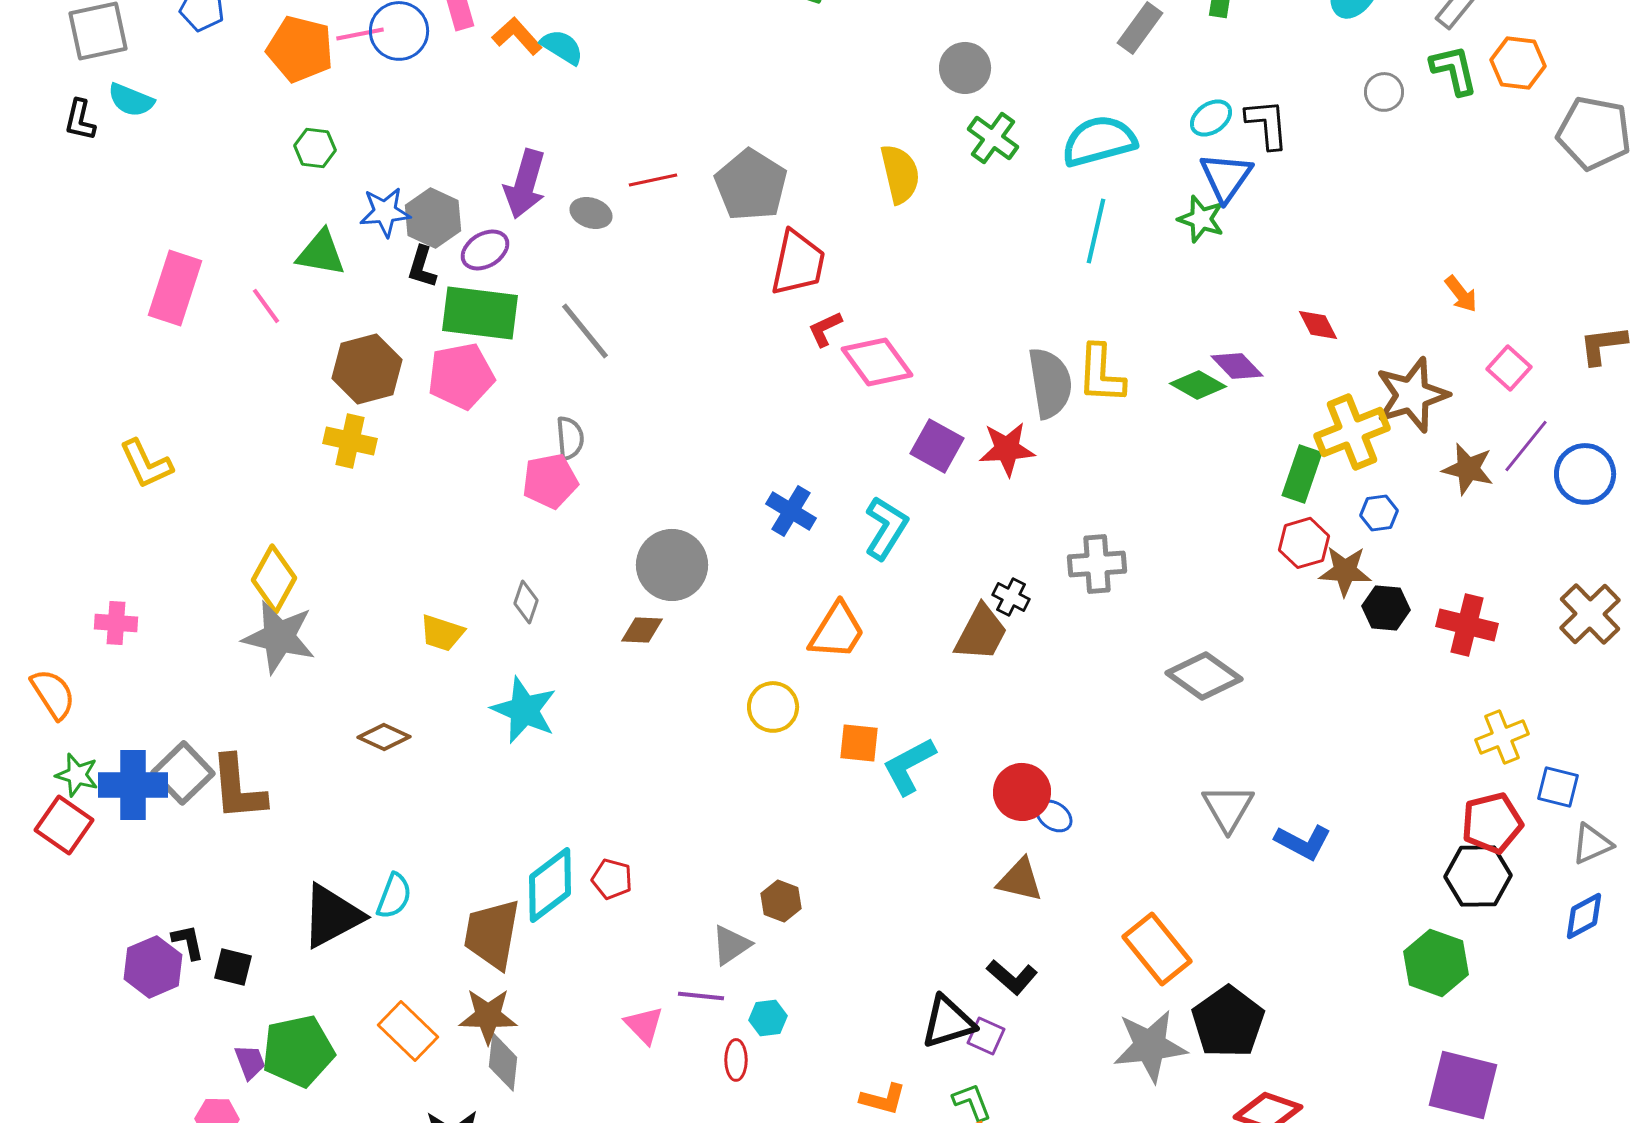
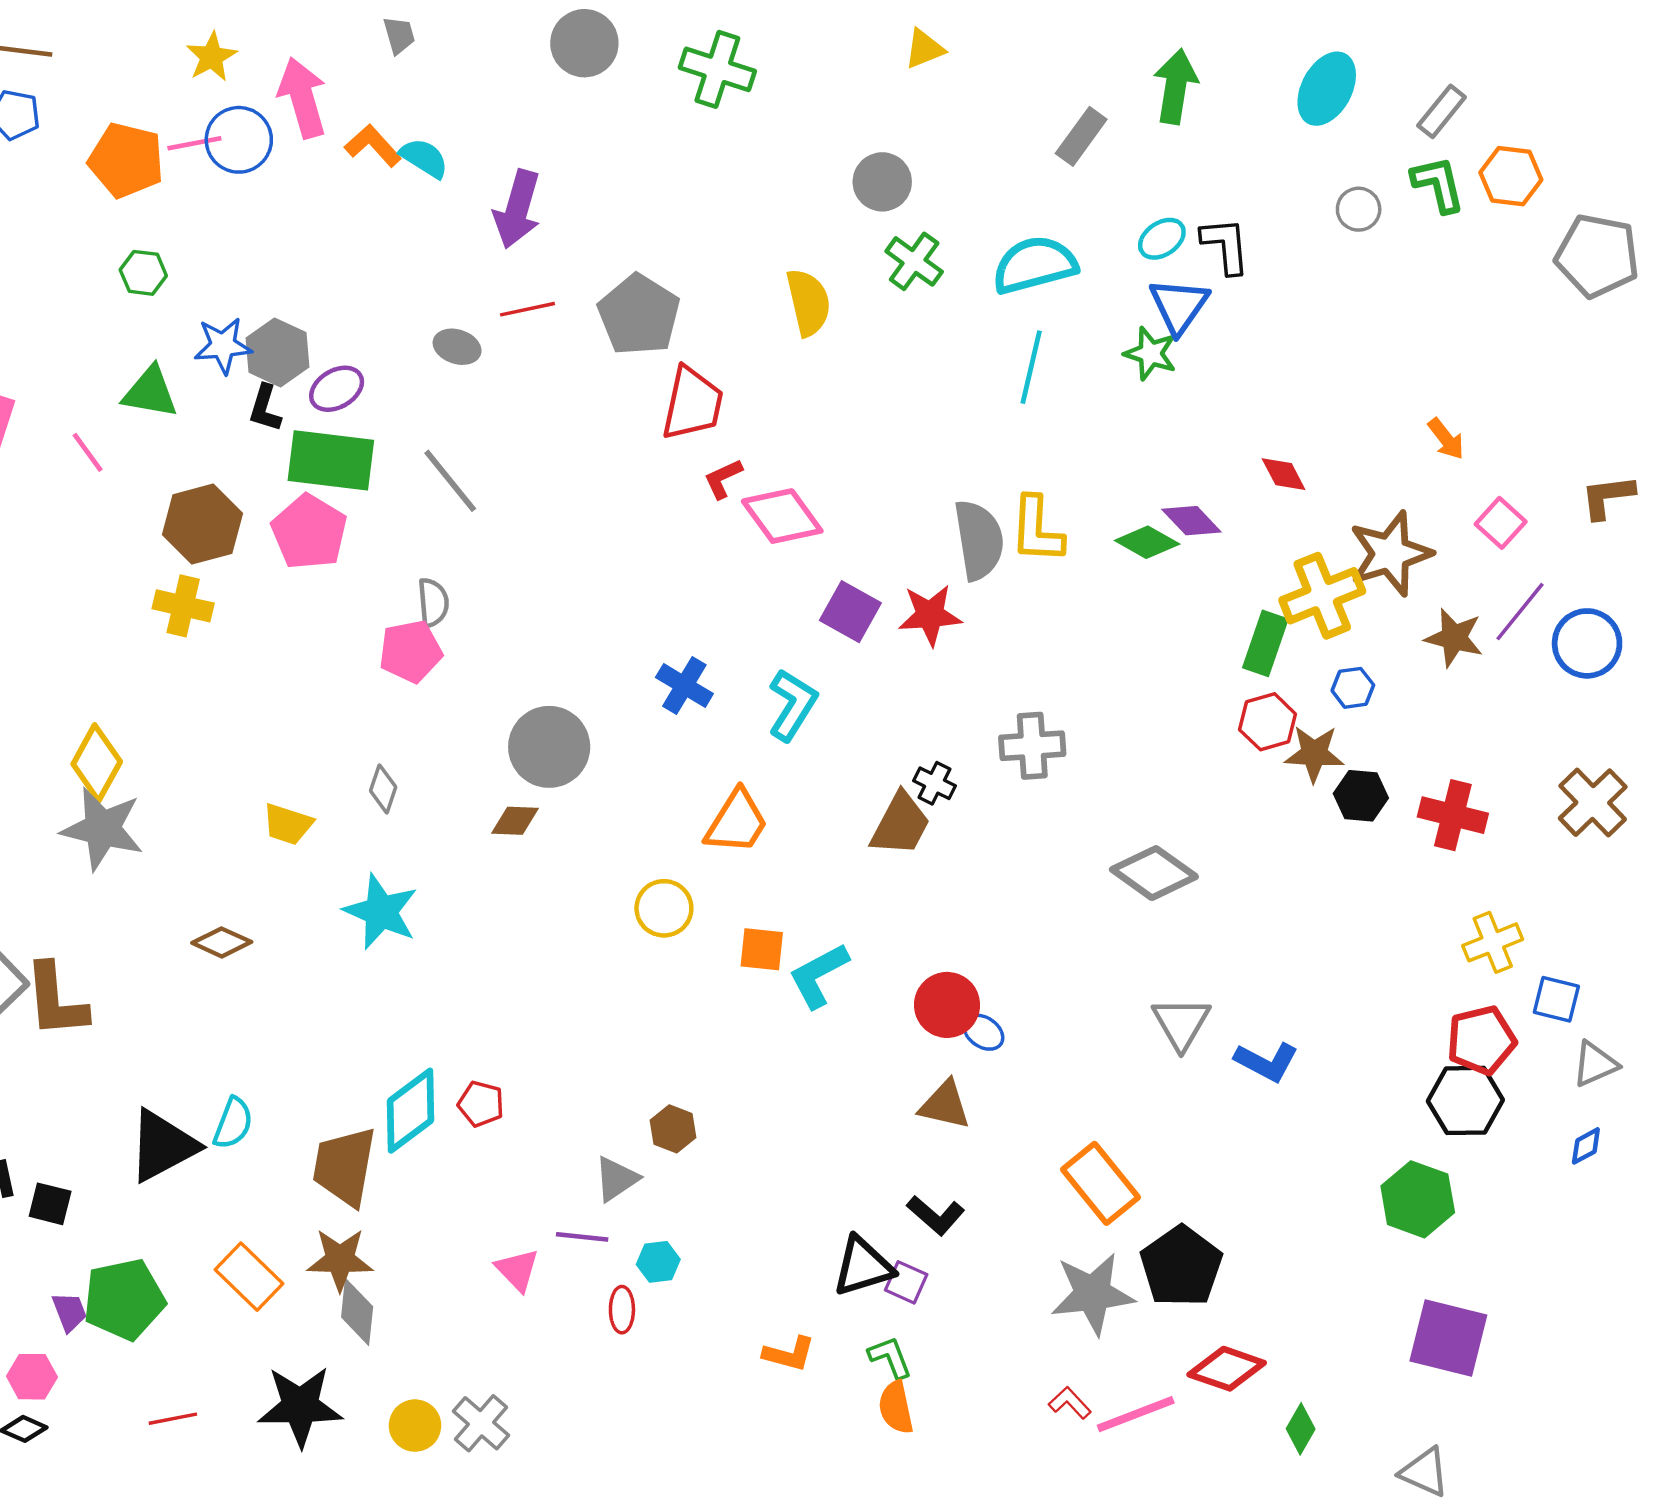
purple arrow: (525, 184) -> (517, 209), moved
pink pentagon: (461, 376) -> (309, 532), turned -30
blue diamond: (1584, 916) -> (1586, 1146), size x0.7

